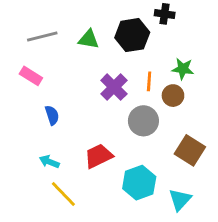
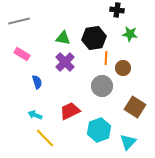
black hexagon: (132, 35) -> (94, 38), moved
gray line: (42, 36) -> (19, 21), moved
green triangle: (89, 39) -> (63, 38), moved
green star: (183, 69) -> (130, 34), moved
purple cross: (114, 87) -> (65, 62), moved

